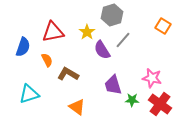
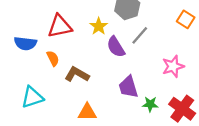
blue semicircle: (23, 47) -> (25, 43), turned 78
pink star: (152, 78) -> (173, 66), moved, turned -30
orange triangle: (77, 107) -> (87, 112), turned -36

